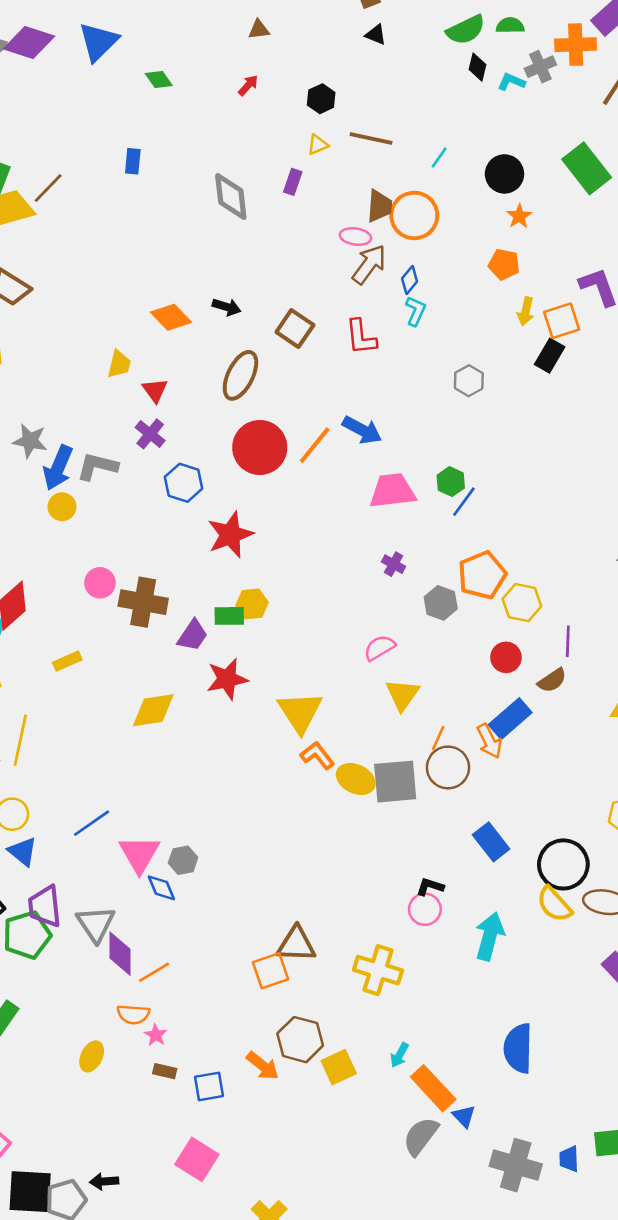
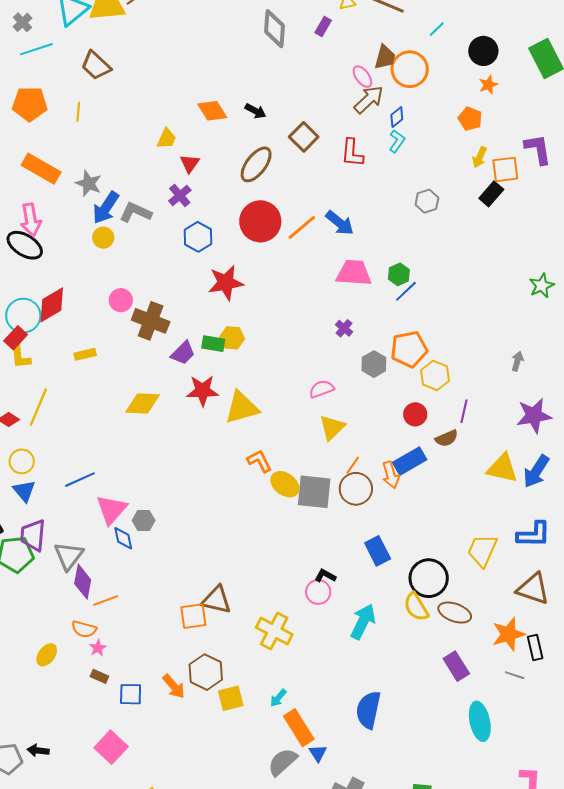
pink ellipse: (355, 237) -> (362, 77), turned 35
yellow triangle: (300, 712) -> (242, 407), moved, turned 36

